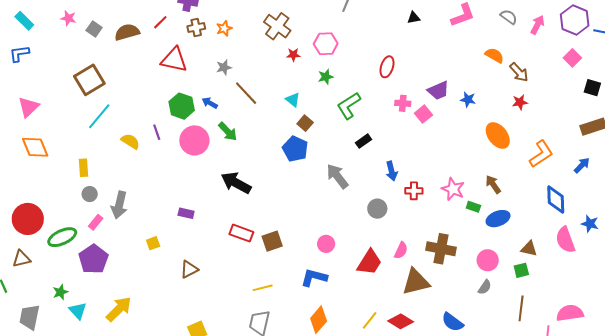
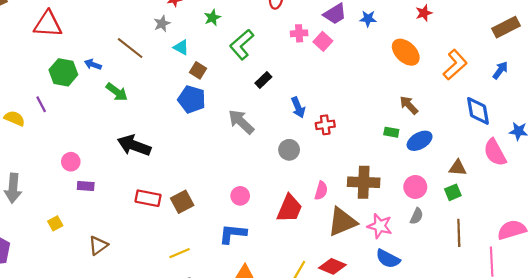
gray star: (224, 67) -> (162, 24), moved
pink circle: (194, 140) -> (71, 162), moved, size x0.6
pink star: (453, 189) -> (380, 226), moved

